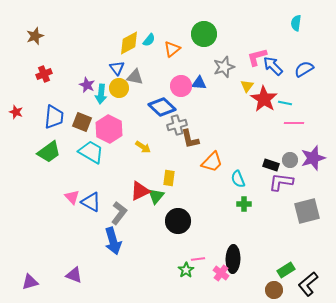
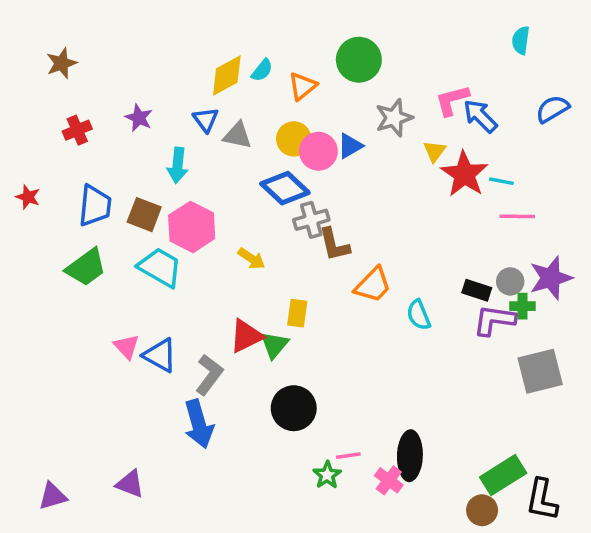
blue semicircle: (304, 69) -> (552, 109), moved
blue triangle: (199, 83) -> (350, 146), turned -35
purple star: (87, 85) -> (139, 118), moved
yellow circle: (119, 88) -> (294, 139), moved
green cross: (244, 204) -> (523, 306), moved
black circle: (178, 221) -> (294, 408), moved
green rectangle: (286, 270) -> (503, 475), size x1.4
black L-shape: (308, 284) -> (542, 500), turned -40

